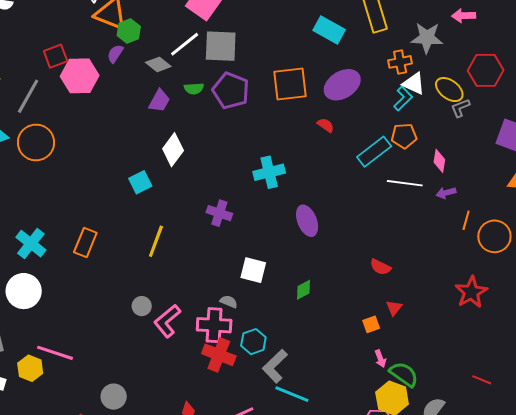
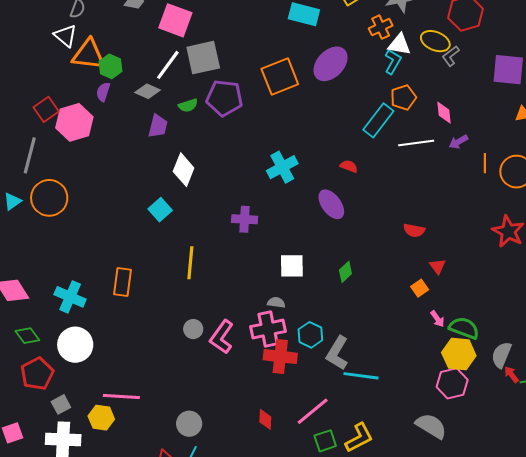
red semicircle: (326, 125) -> (349, 166), moved

